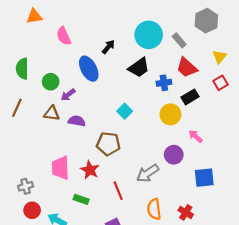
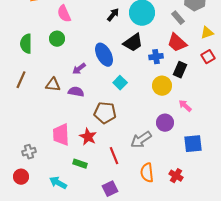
gray rectangle: (179, 40) -> (178, 18), moved
black arrow: (108, 47) -> (113, 15), moved
yellow triangle: (219, 57) -> (207, 33), turned 32
blue ellipse: (89, 69) -> (104, 55), moved
green circle: (51, 82) -> (57, 39), moved
purple arrow: (68, 95) -> (79, 69), moved
black rectangle: (190, 97) -> (180, 70), turned -35
red circle: (32, 210) -> (21, 177), moved

